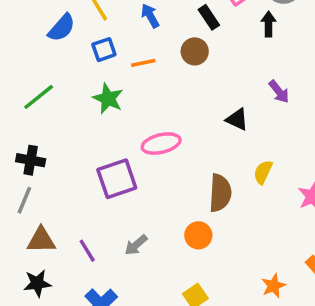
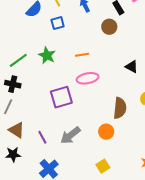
orange line: (143, 63) -> (82, 55), moved
green line: (39, 97) -> (18, 60), moved
green star: (108, 99) -> (47, 55), moved
brown triangle: (41, 240) -> (17, 130), turned 30
gray arrow: (136, 245) -> (70, 135), size x1.5

